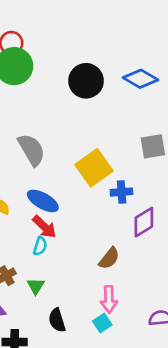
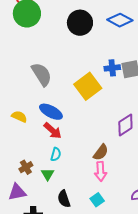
blue cross: (122, 192) -> (112, 68), moved
cyan semicircle: (40, 246) -> (56, 154), moved
pink arrow: (109, 299) -> (101, 171), moved

